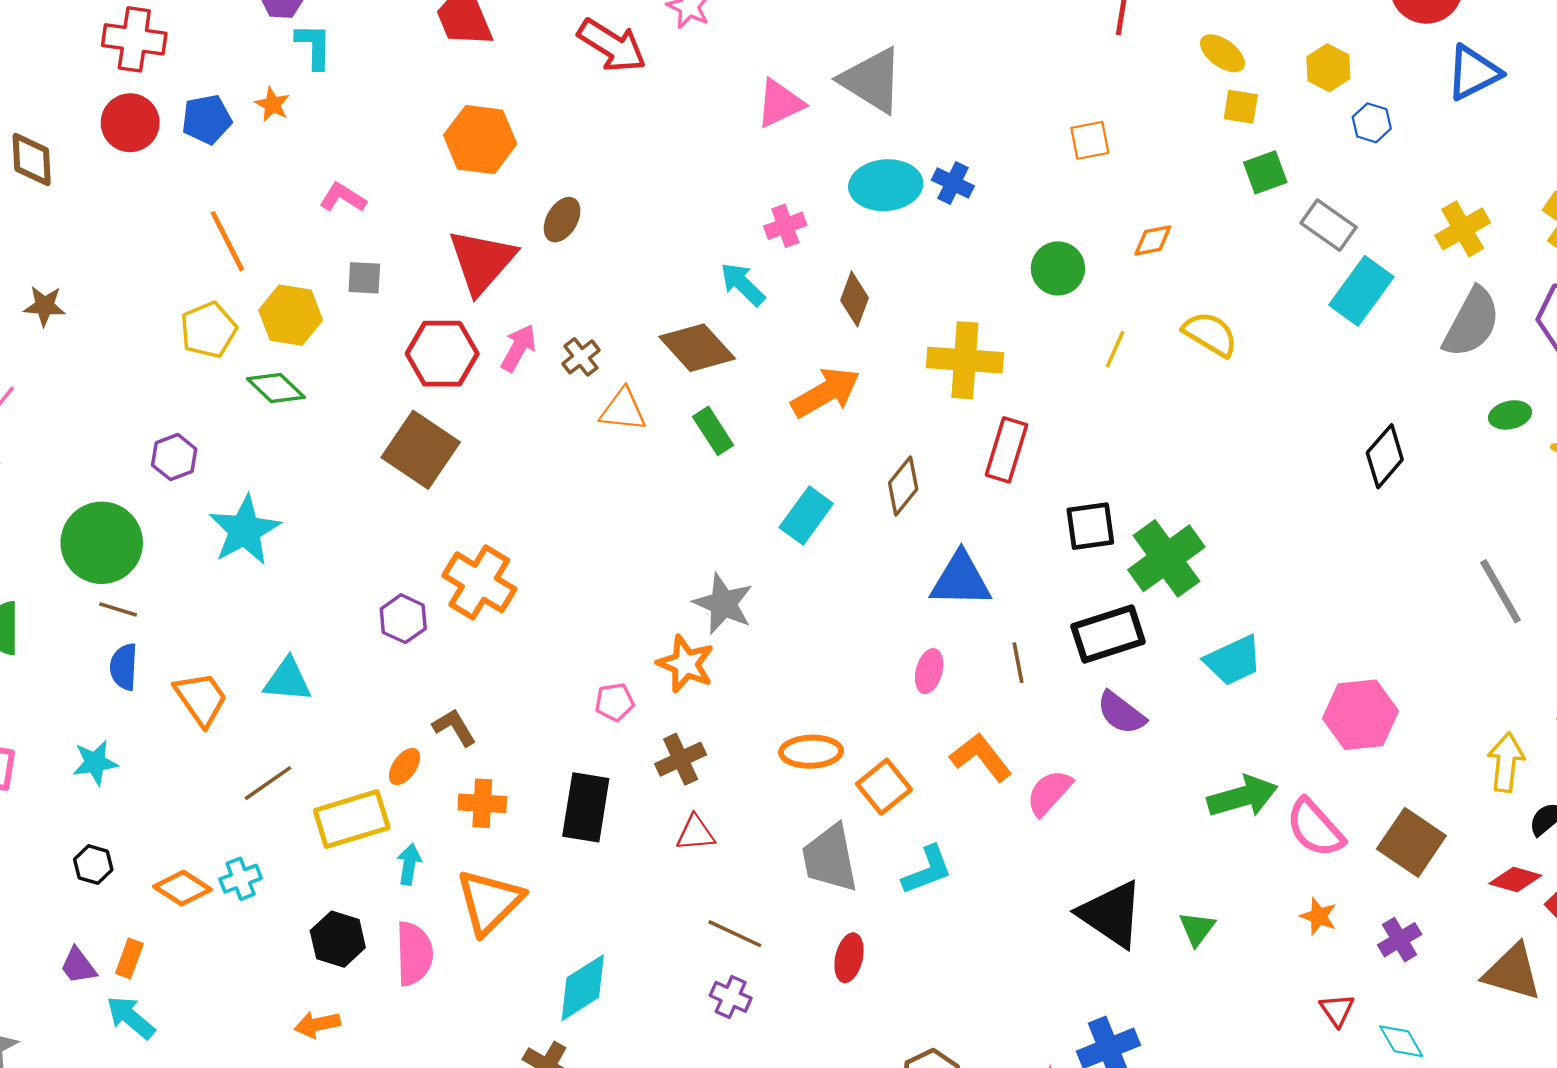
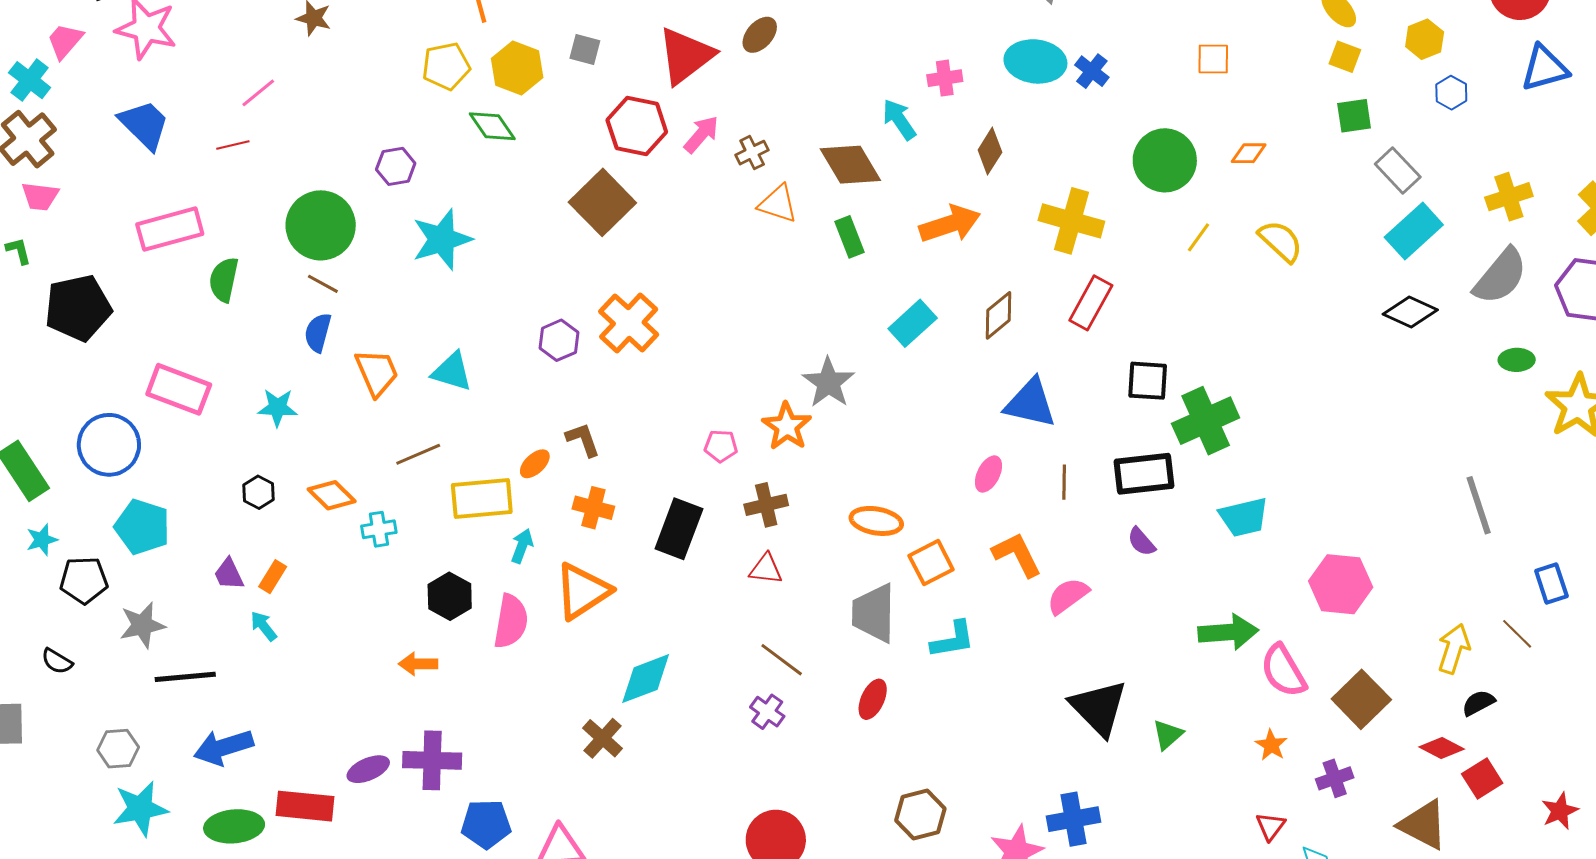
green circle: (1058, 268) -> (1165, 160), size x1.4
black diamond: (1385, 456) -> (1410, 312), moved, turned 62
purple semicircle: (1121, 713) -> (1141, 542), size x0.7
orange diamond: (183, 888) -> (332, 495), moved
cyan arrow: (131, 1017) -> (264, 626), size x0.7

